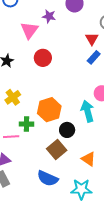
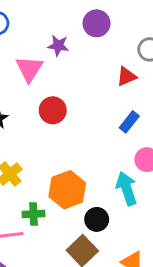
red triangle: (92, 39) -> (126, 76), turned 40
blue rectangle: (94, 57) -> (129, 122), moved

